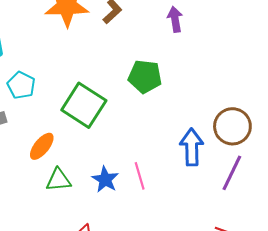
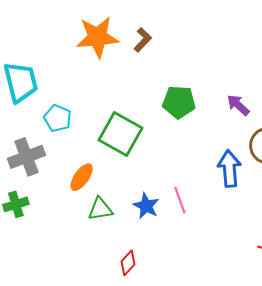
purple arrow: (175, 19) -> (238, 105), moved, turned -35

